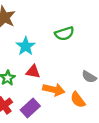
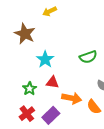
green semicircle: (64, 34) -> (88, 57), moved

